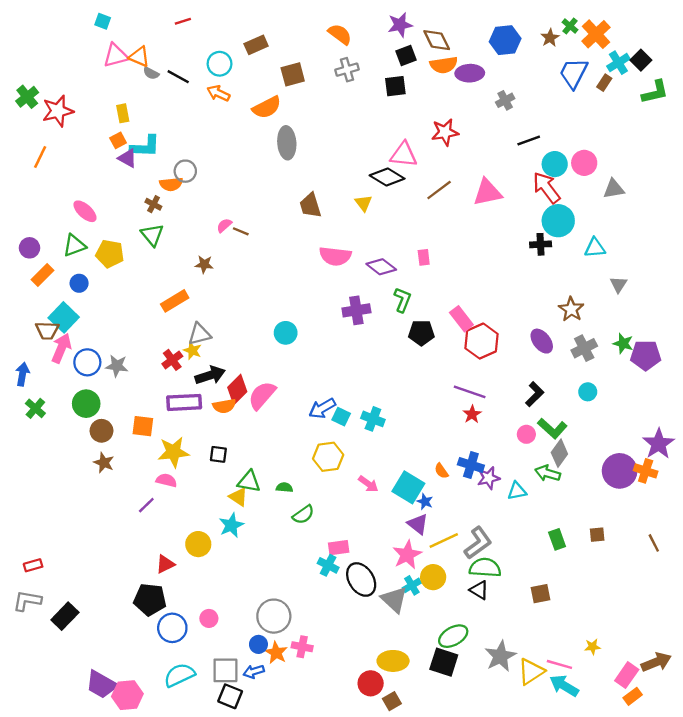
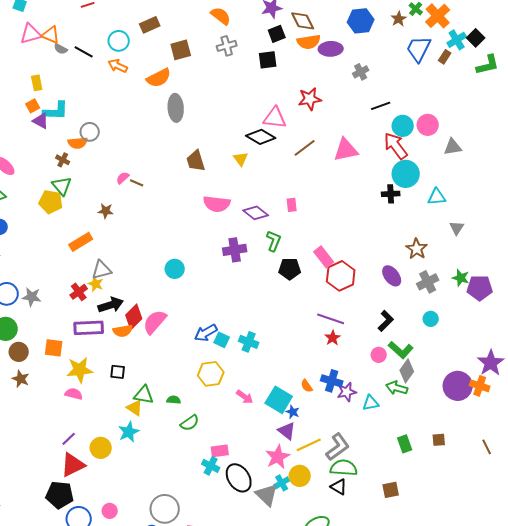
yellow pentagon: (110, 254) -> (51, 202), moved
purple line: (146, 505) -> (69, 439), moved
red triangle: (165, 564) -> (73, 465), size x1.5

